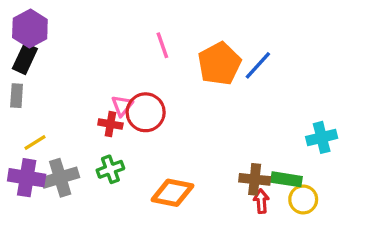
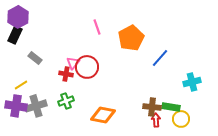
blue line: (258, 65) -> (160, 58), moved
gray rectangle: (17, 96) -> (35, 58), moved, turned -56

